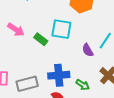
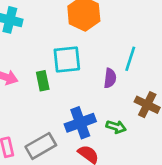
green rectangle: (41, 39) -> (43, 81), turned 56
purple semicircle: (88, 50) -> (110, 78), turned -128

